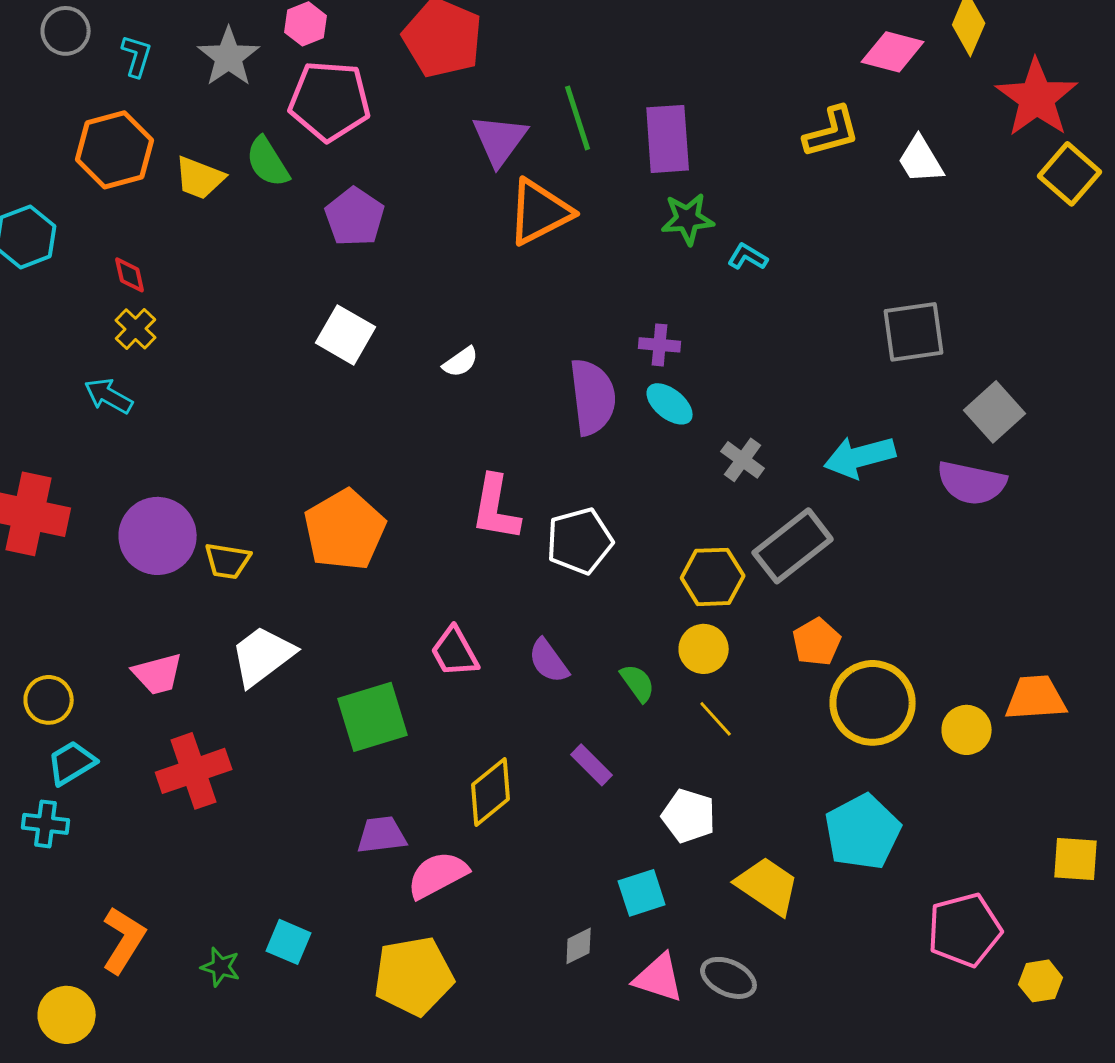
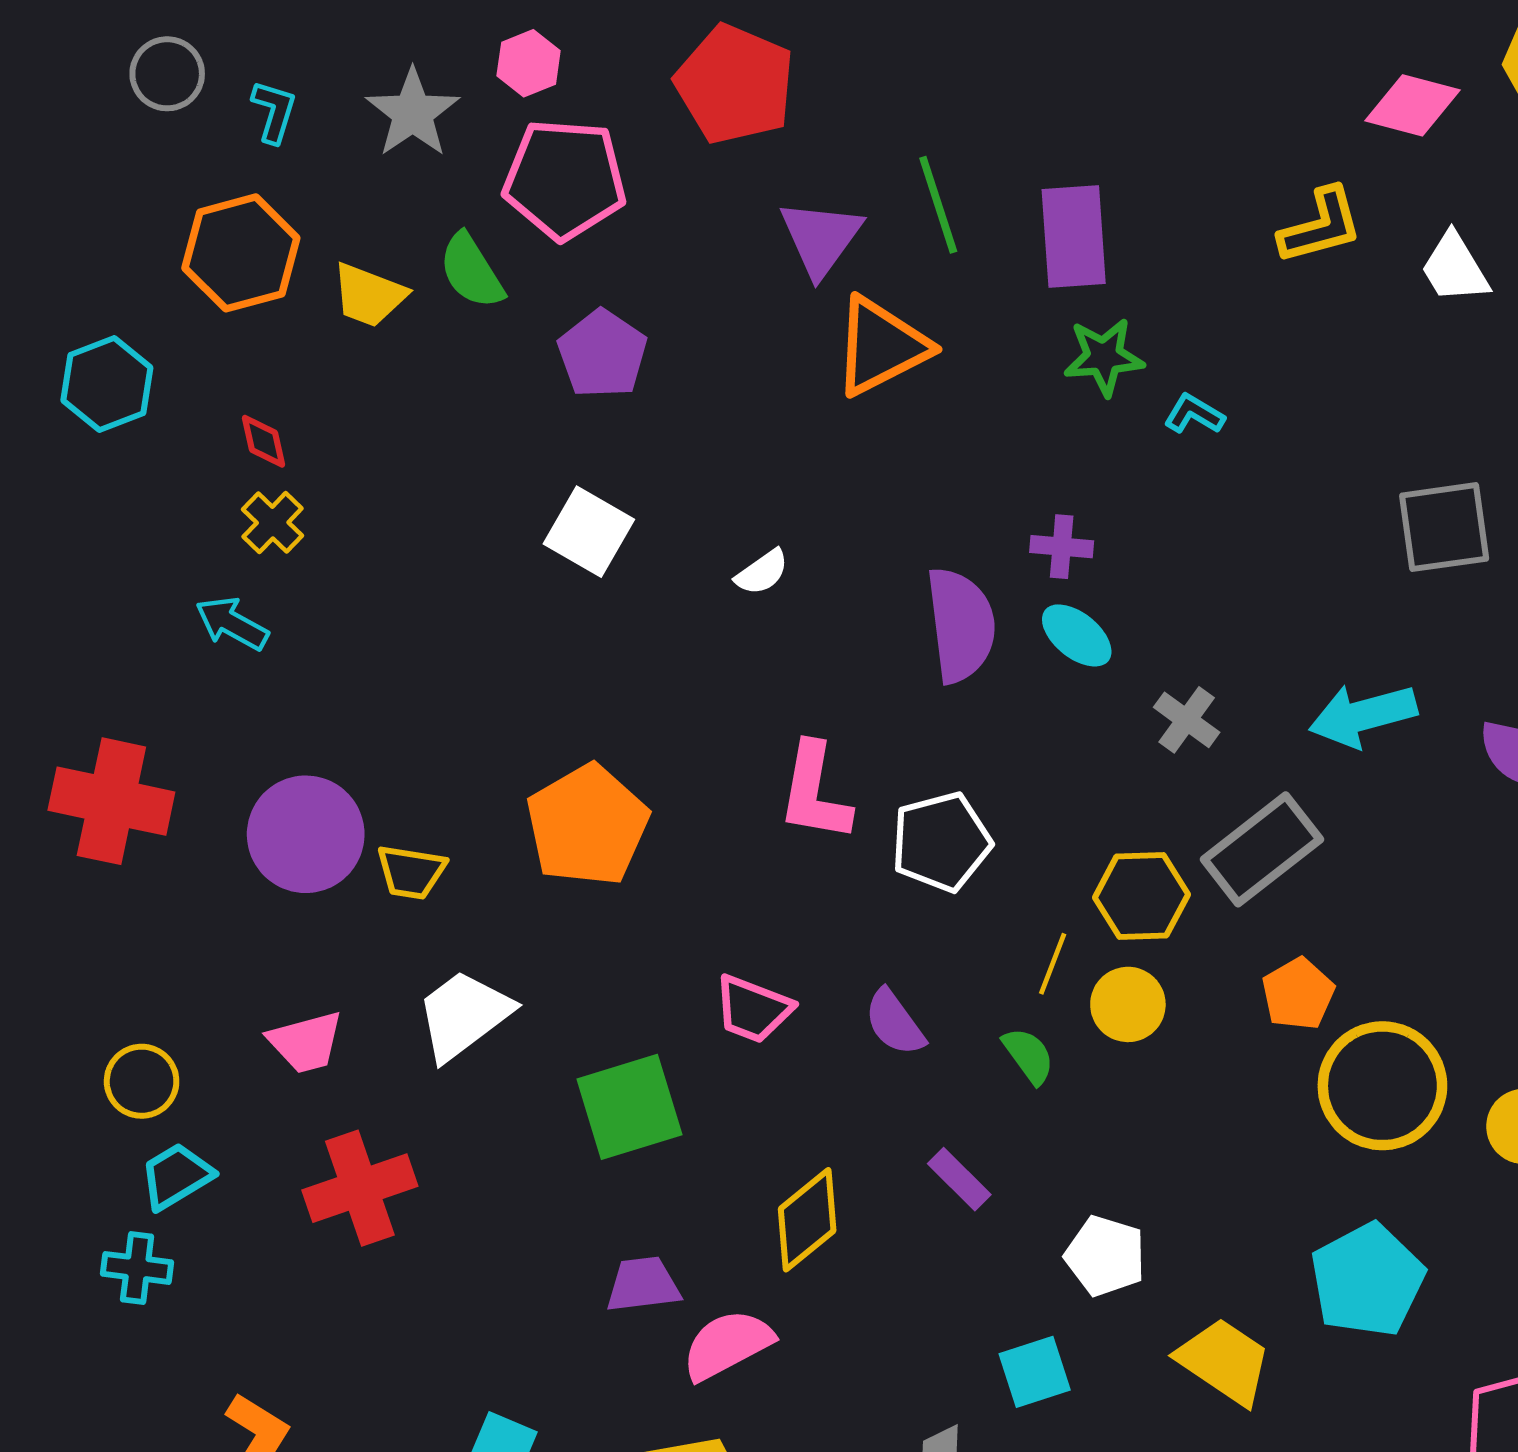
pink trapezoid: (455, 652) -> (753, 1009), turned -40
yellow line: (716, 719) -> (1053, 964), moved, turned 63

